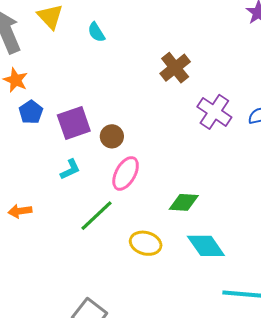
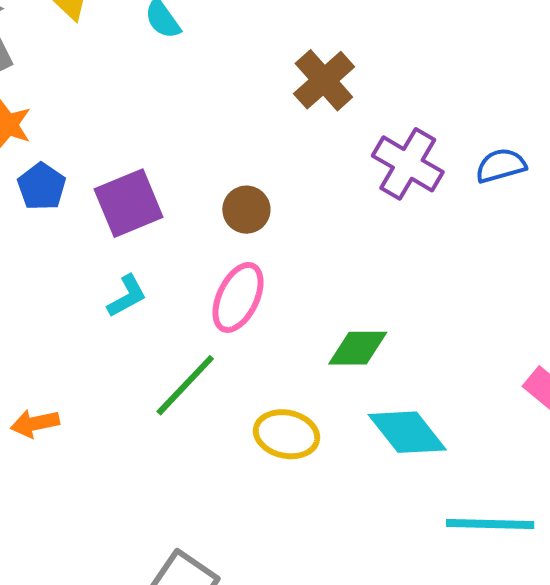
brown circle: (112, 136) -> (246, 210), moved
orange arrow: (20, 211) -> (35, 423), moved

